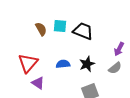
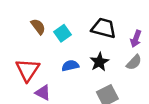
cyan square: (60, 26) -> (62, 33), moved, turned -32
black trapezoid: (83, 31) -> (104, 28), moved

